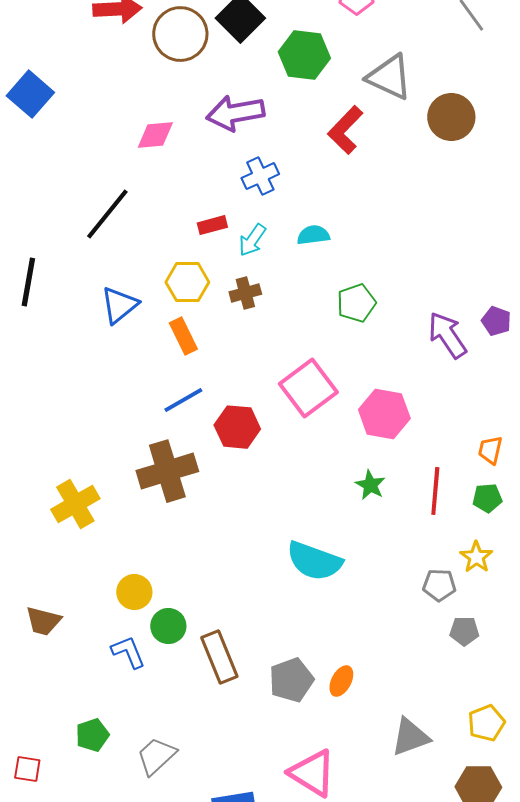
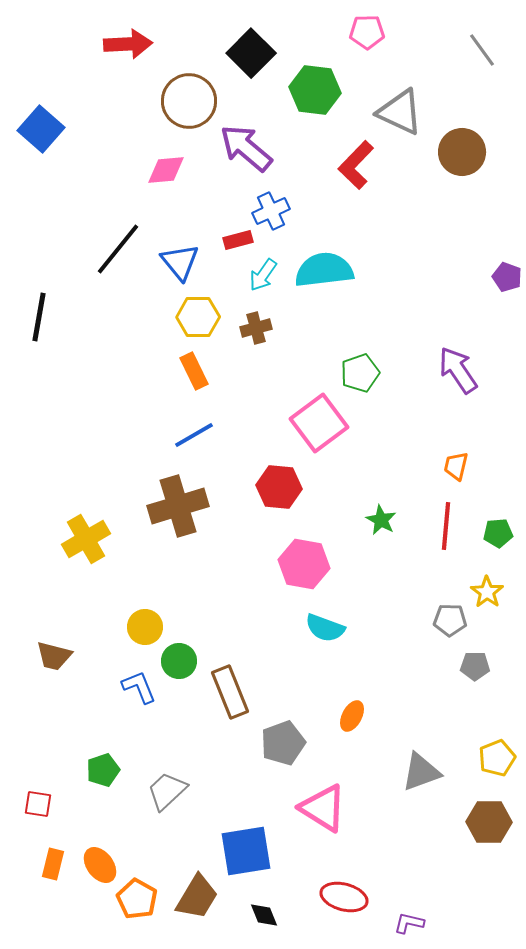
brown circle: (180, 34) -> (189, 101), moved
purple arrow: (235, 113) -> (246, 148), turned 50
red rectangle: (212, 225) -> (238, 240), moved
cyan semicircle: (313, 235) -> (324, 270), size x1.8
green pentagon: (356, 303) -> (360, 373), moved
blue triangle: (119, 305) -> (180, 262), moved, turned -30
purple pentagon: (496, 321) -> (507, 277), moved
pink hexagon: (384, 414) -> (304, 564), moved
red hexagon: (237, 427) -> (279, 487), moved
orange trapezoid: (490, 450) -> (456, 466), moved
cyan semicircle: (314, 561) -> (325, 628), moved, size x0.7
gray pentagon: (291, 680) -> (283, 743), moved

